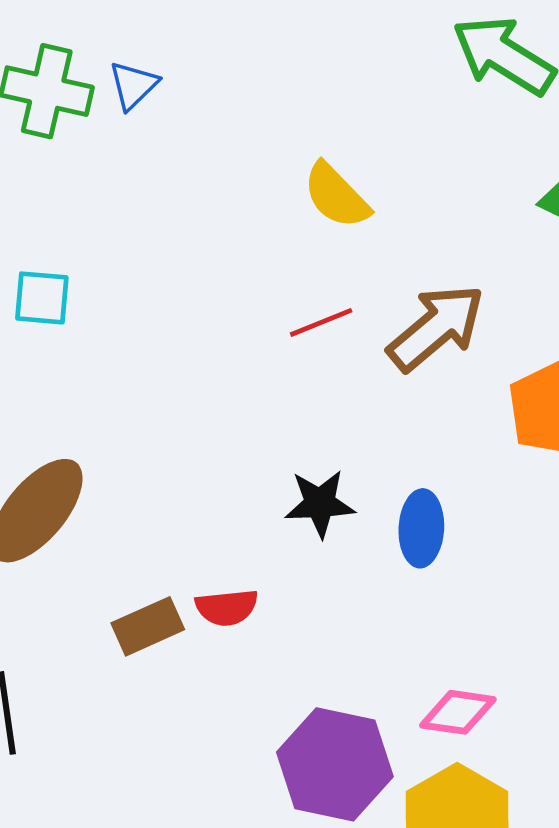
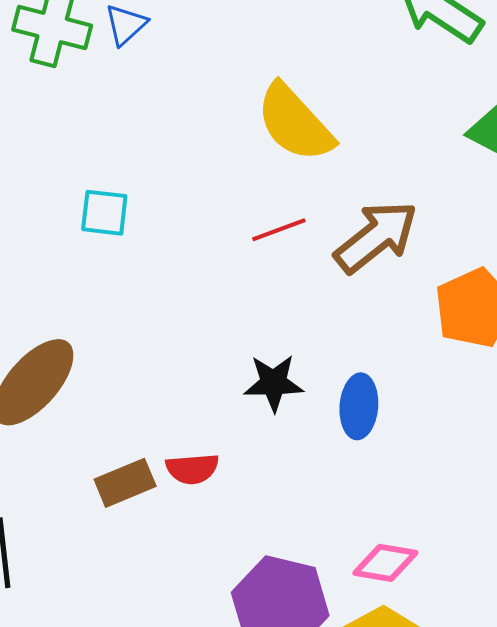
yellow semicircle: (336, 196) -> (295, 123), size x1.4
cyan square: (42, 298) -> (104, 213), moved

